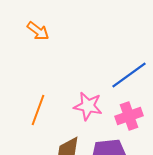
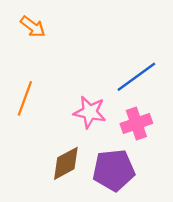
orange line: (38, 110) -> (25, 98), moved

